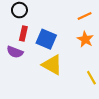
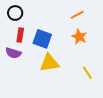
yellow triangle: (52, 65) -> (49, 63), turned -35

